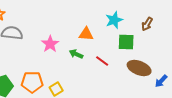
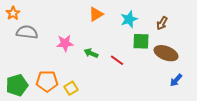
orange triangle: (86, 34) -> (96, 14), moved, turned -35
pink star: (50, 44) -> (65, 43), turned 30
brown ellipse: (139, 68) -> (166, 53), moved

